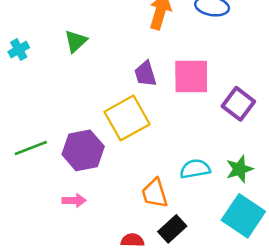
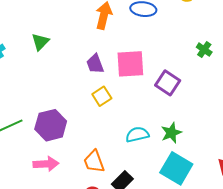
yellow square: (127, 118) -> (102, 96), moved, size x0.6
orange trapezoid: (155, 193) -> (94, 162), moved
pink arrow: (74, 200) -> (46, 164), size x1.4

